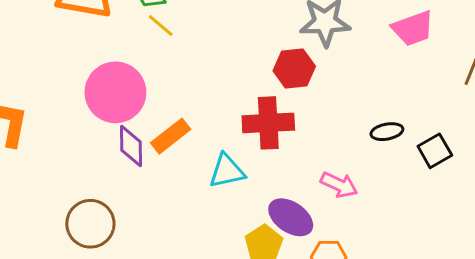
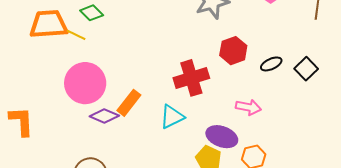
yellow line: (161, 26) -> (76, 35), moved
red hexagon: (294, 69) -> (233, 51), moved
purple diamond: (131, 146) -> (104, 116), turned -52

